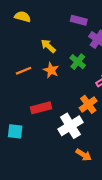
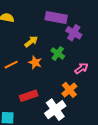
purple rectangle: (79, 20) -> (56, 17), size x1.5
yellow arrow: (48, 46) -> (31, 42), turned 104

